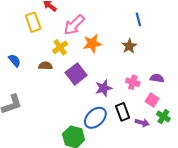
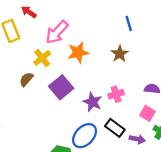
brown semicircle: (45, 66) -> (26, 79), turned -48
pink cross: (133, 82) -> (116, 94), moved, turned -32
purple star: (104, 88) -> (93, 102), turned -30
black rectangle: (123, 112) -> (115, 128), turned -30

